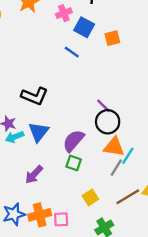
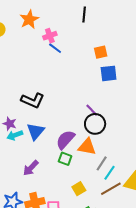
pink cross: (64, 13) -> (50, 36), moved
blue square: (84, 27) -> (109, 73), moved, turned -36
blue line: (72, 52) -> (55, 48), moved
orange triangle: (114, 147) -> (87, 147), moved
cyan line: (128, 156) -> (110, 173), moved

